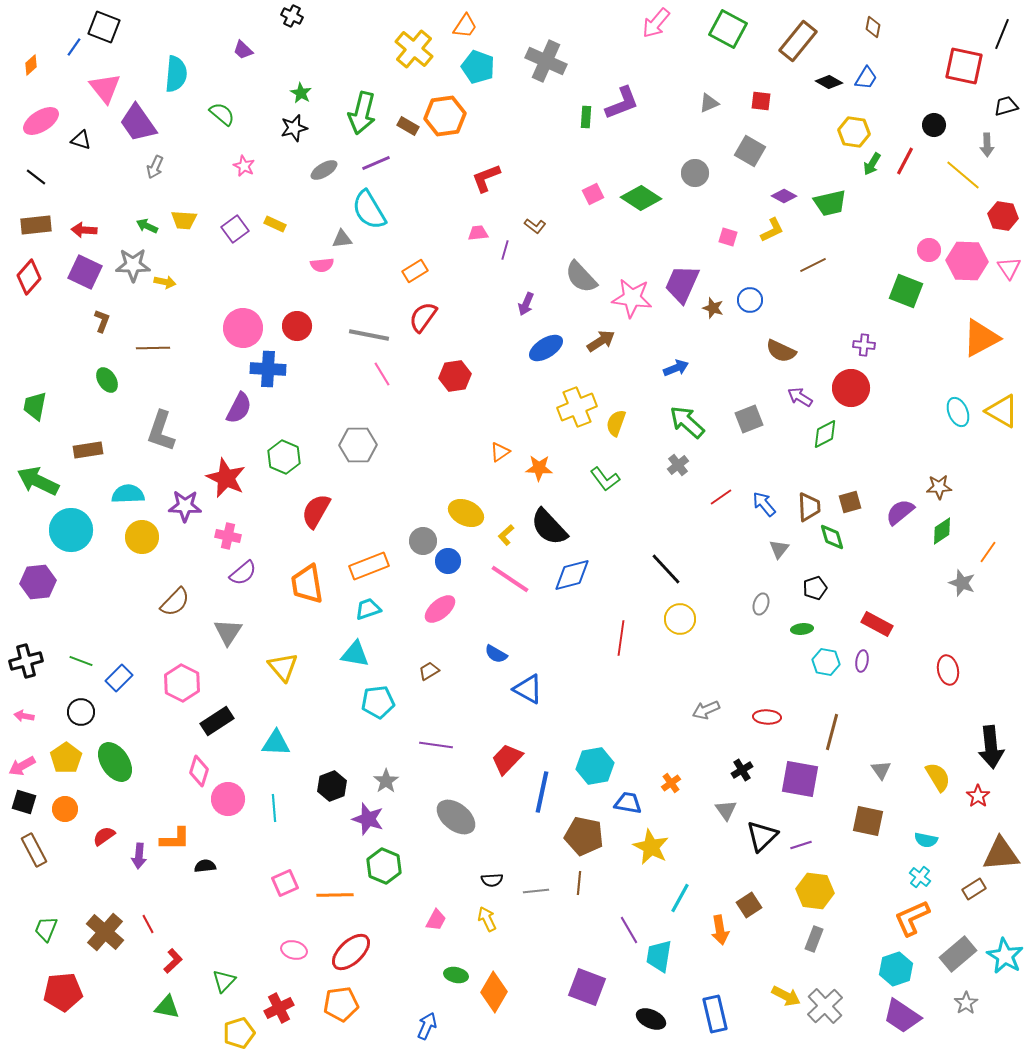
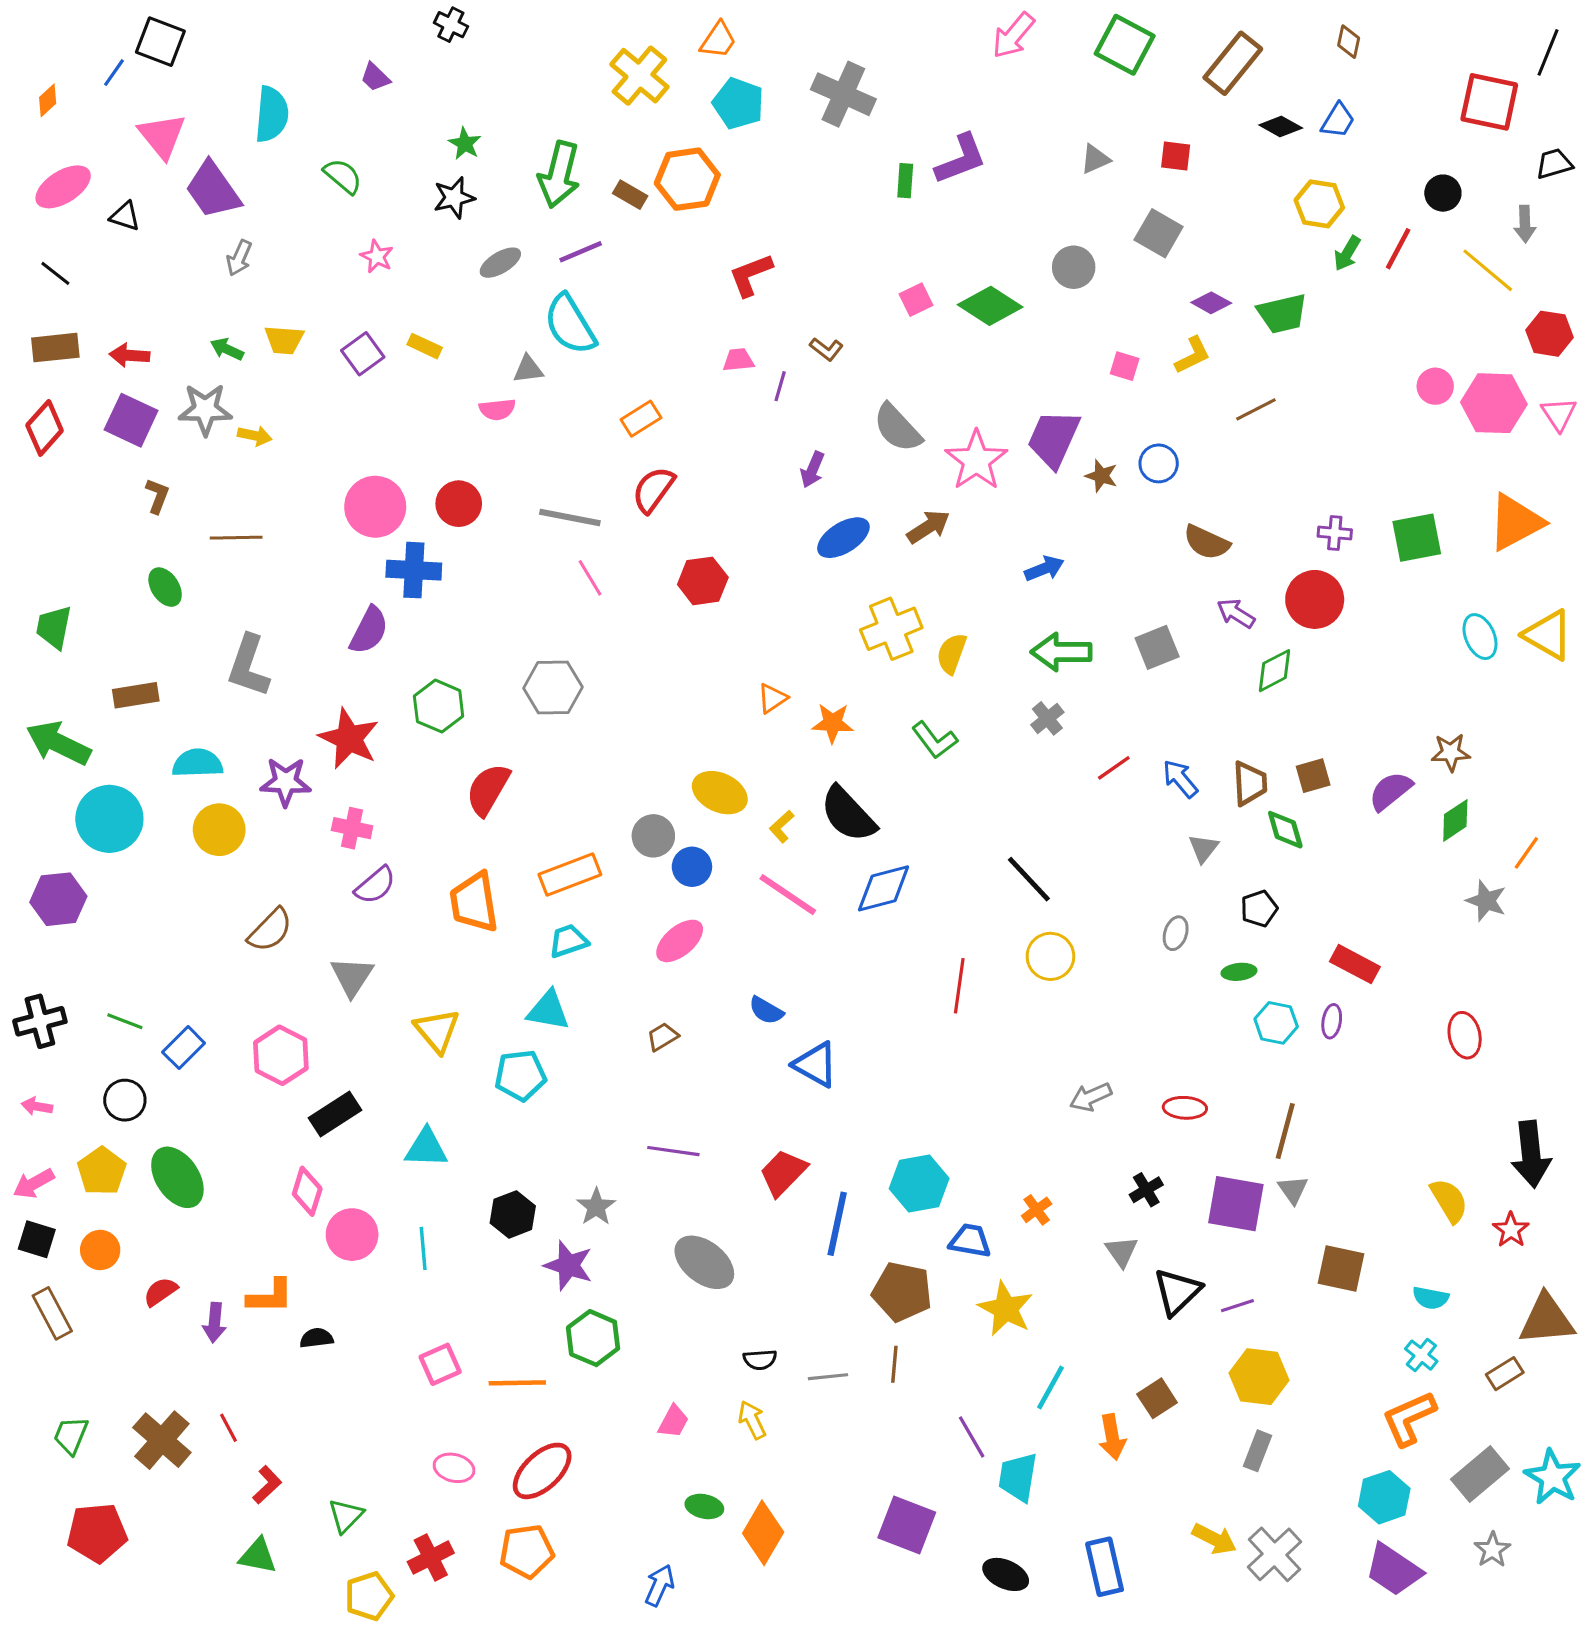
green square: (906, 291) -> (1417, 538), moved, turned -32
pink star: (632, 298) -> (976, 460), turned 30
green arrow: (687, 422) -> (1061, 652), turned -42
cyan pentagon: (378, 702) -> (520, 1075), moved
gray triangle: (881, 770) -> (1293, 1190), moved

